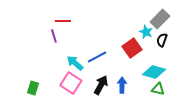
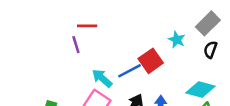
cyan star: (146, 32) -> (177, 40), moved
red square: (132, 48) -> (151, 61), moved

